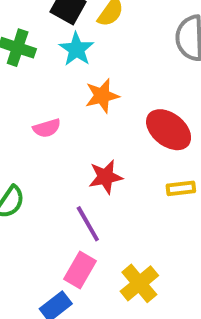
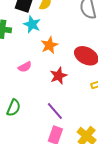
red star: (106, 177) -> (58, 76), moved

